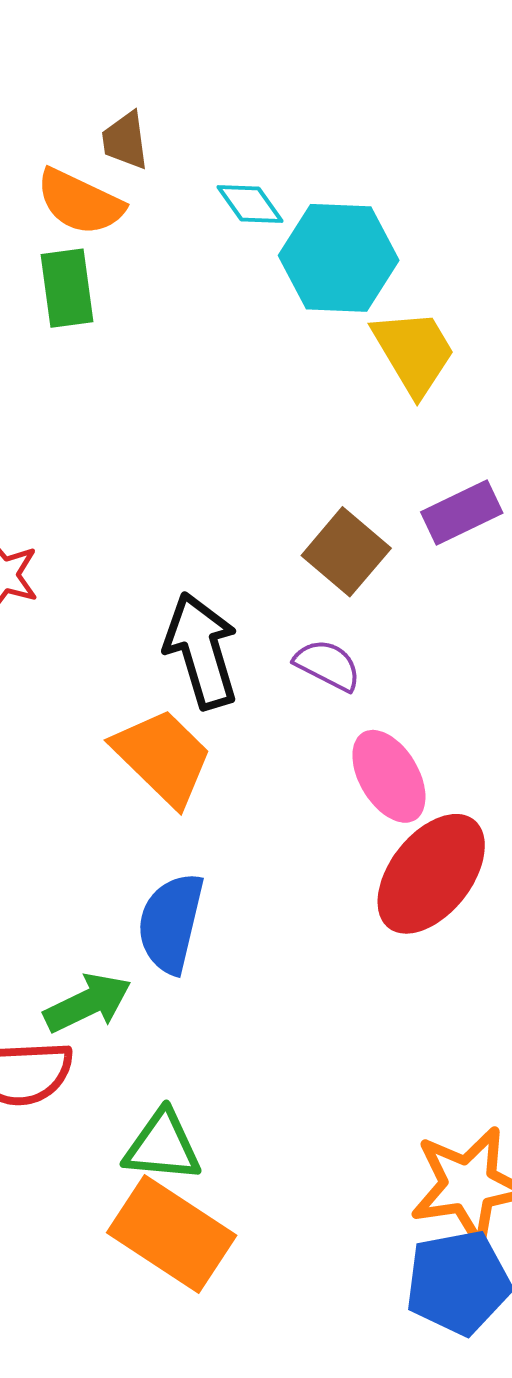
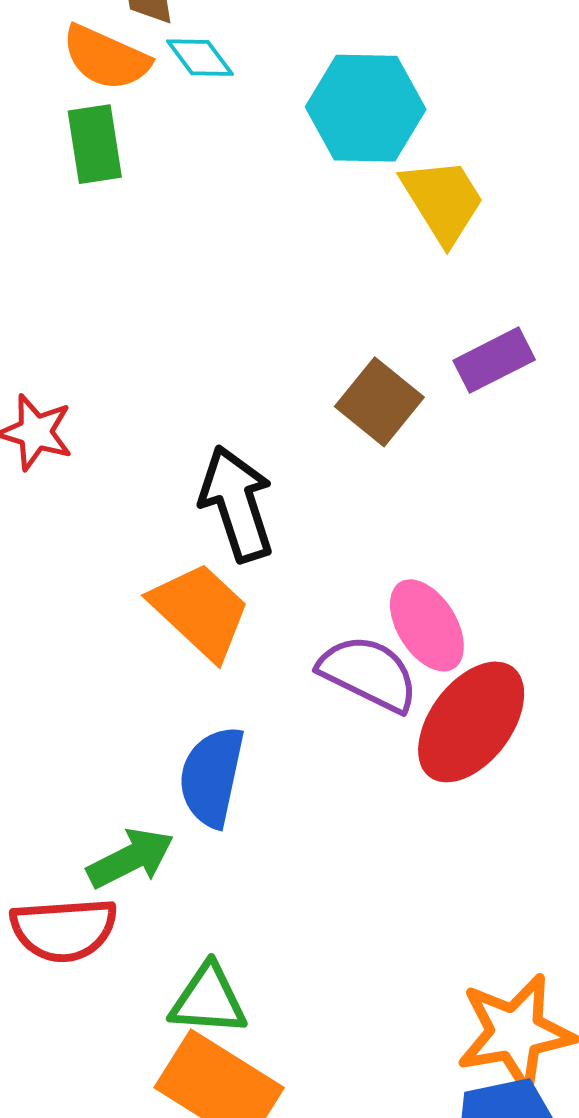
cyan diamond: (250, 204) -> (200, 58), moved
purple semicircle: (328, 665) -> (368, 673), moved, size x1.5

